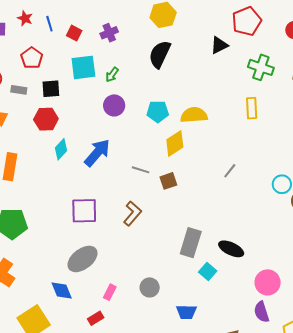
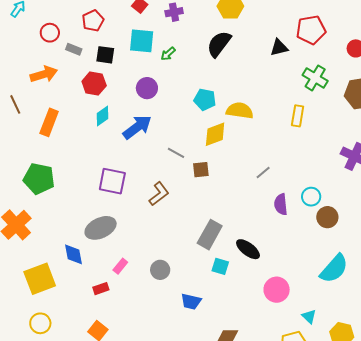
purple circle: (114, 105) -> (147, 88), moved
cyan square: (208, 272) -> (220, 266), turned -36
purple semicircle: (262, 312) -> (281, 204), moved

